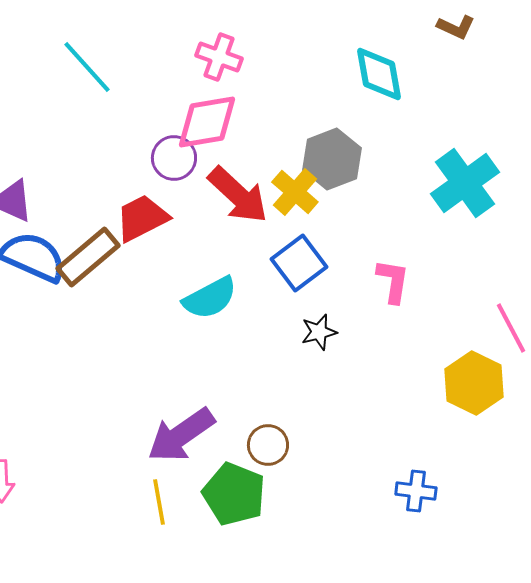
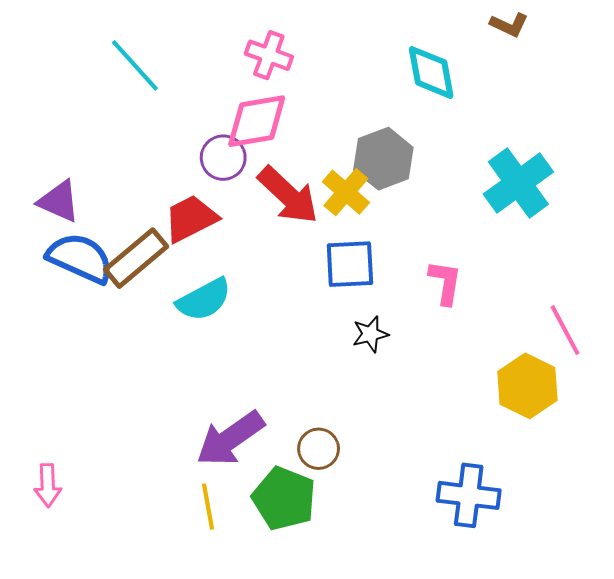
blue square: (299, 263) -> (350, 264), turned 34
cyan semicircle: (210, 298) -> (204, 300), moved
blue cross: (416, 491) -> (469, 495), size x1.5

